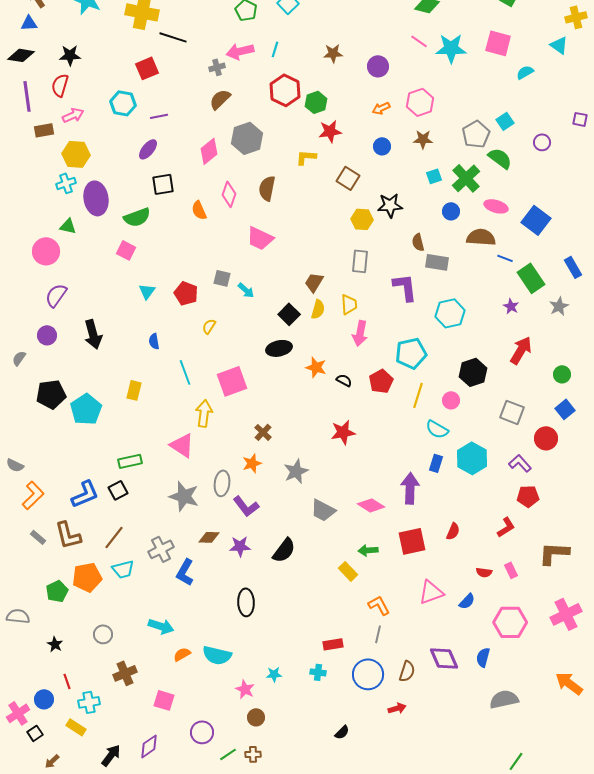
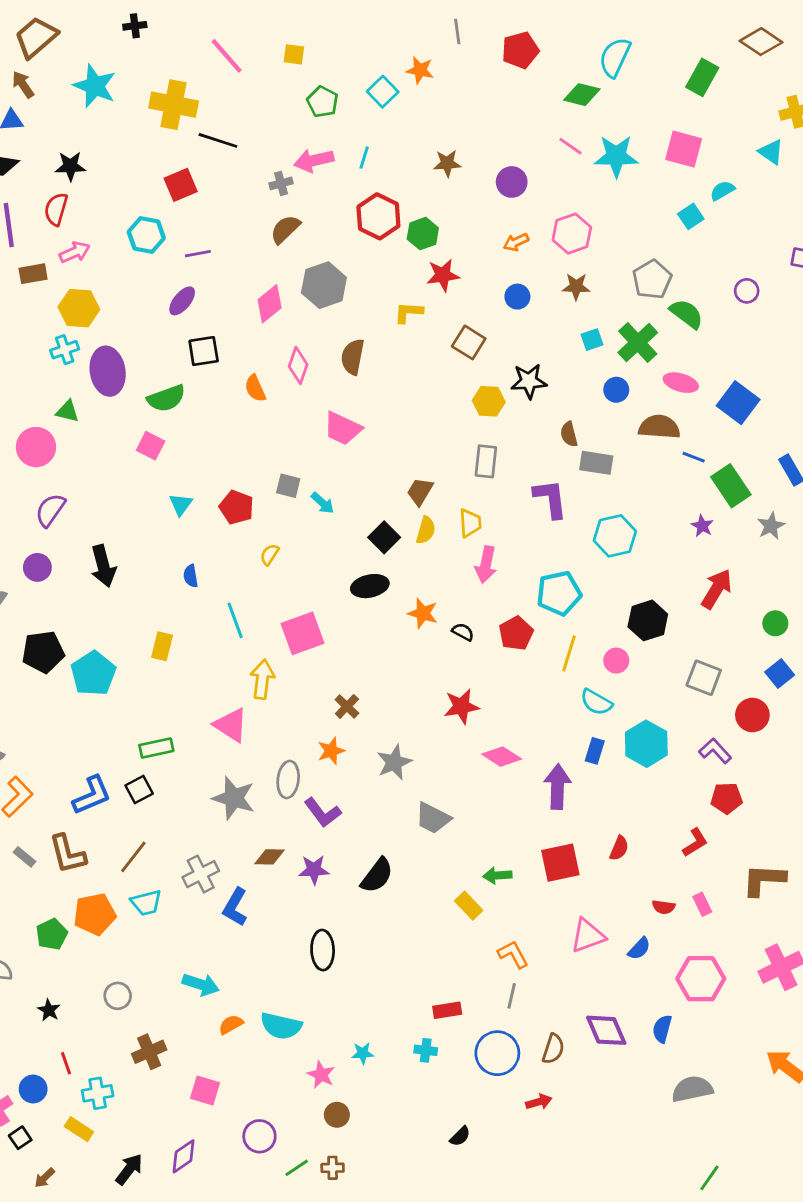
cyan square: (505, 121) -> (691, 216), moved
pink diamond: (371, 505) -> (502, 757), moved

